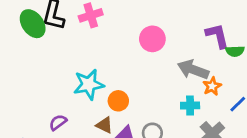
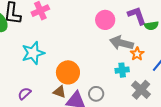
pink circle: (152, 39) -> (105, 20), moved
cyan star: (89, 84) -> (33, 53), moved
orange circle: (118, 101) -> (68, 72), size x1.5

